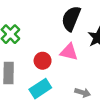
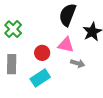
gray arrow: (83, 93) -> (78, 63), moved

